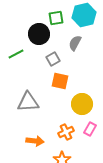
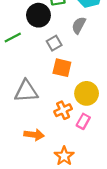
pink rectangle: (90, 129) -> (83, 121), moved
orange cross: (66, 132) -> (63, 110), moved

